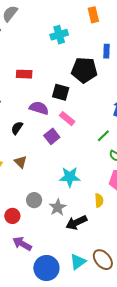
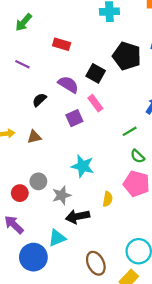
brown triangle: (21, 162) -> (34, 137), turned 48
red circle: (12, 216) -> (20, 193), moved
cyan triangle: (78, 262) -> (57, 238), moved

